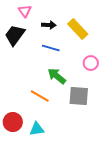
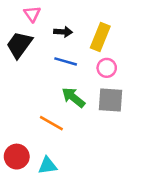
yellow rectangle: (78, 29) -> (100, 37), turned 65
pink circle: (91, 63) -> (107, 68), moved
gray square: (79, 96) -> (111, 100), moved

